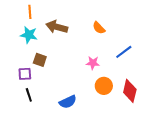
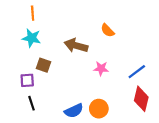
brown arrow: (57, 27) -> (76, 46), moved
blue line: (124, 52) -> (137, 72), moved
orange circle: (104, 86) -> (99, 109), moved

